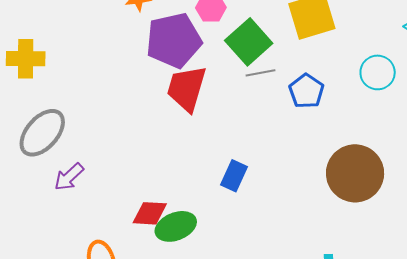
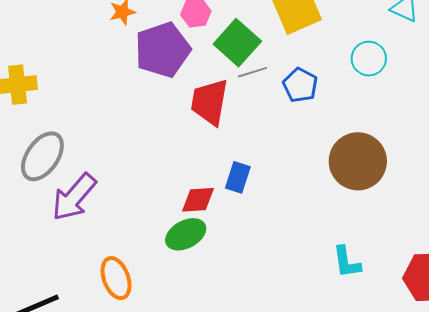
red trapezoid: (186, 88) -> (210, 102), moved
purple arrow: (69, 177) -> (74, 197), size x1.6
red diamond: (150, 213) -> (198, 200), moved

